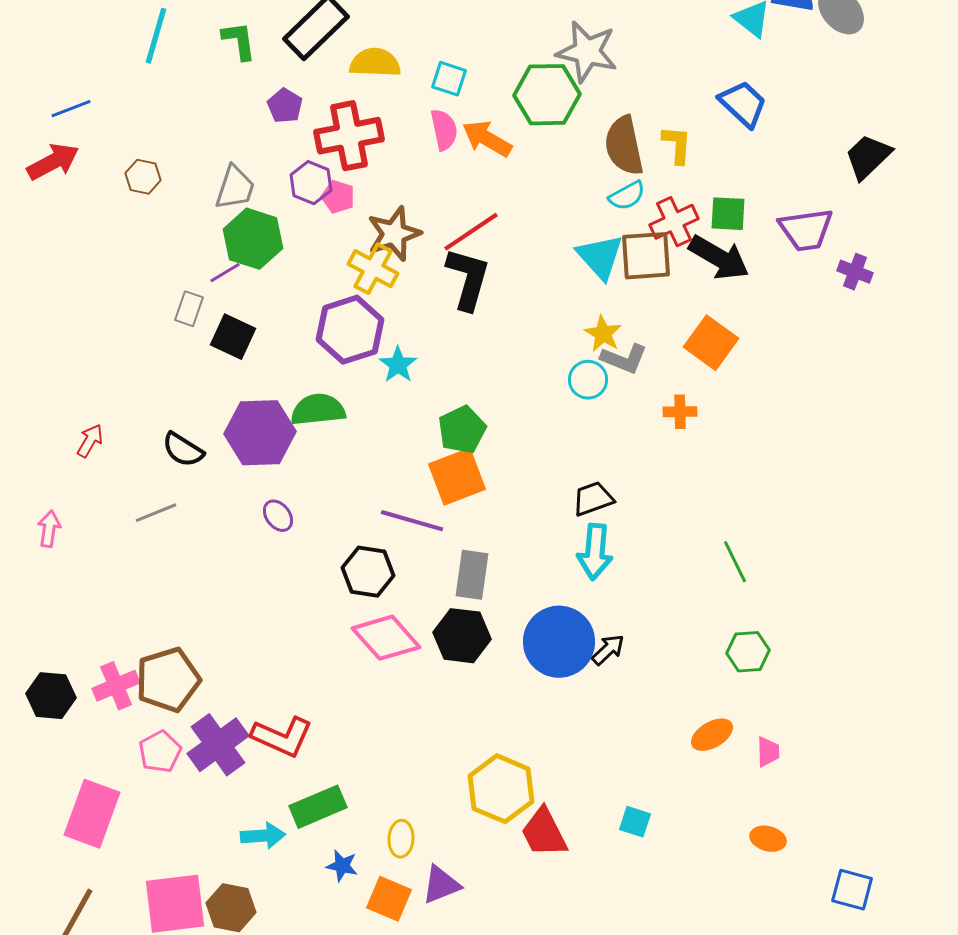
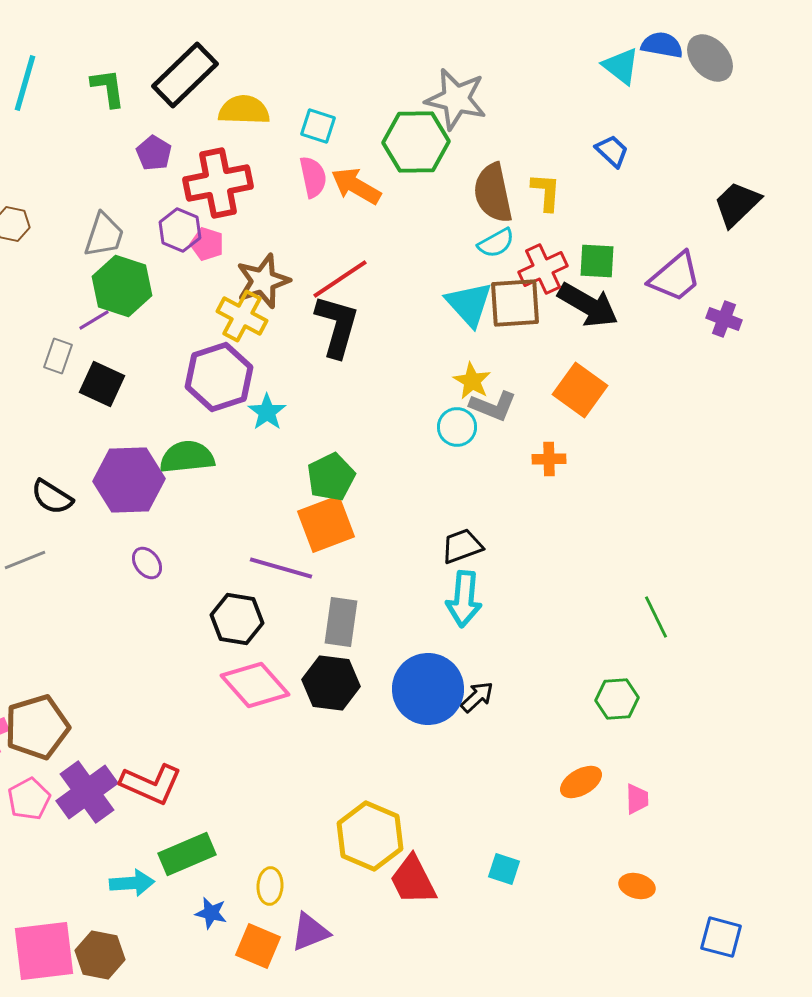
blue trapezoid: (743, 104) -> (612, 151), size x0.7
purple trapezoid: (806, 230) -> (675, 277), turned -32
green line: (735, 562) -> (656, 617), moved

